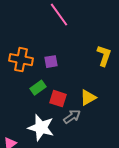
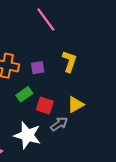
yellow L-shape: (104, 56) -> (69, 61), moved

